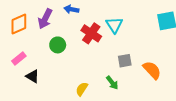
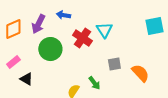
green circle: (58, 45) -> (50, 49), size x1.5
green arrow: (112, 83) -> (94, 83), moved

